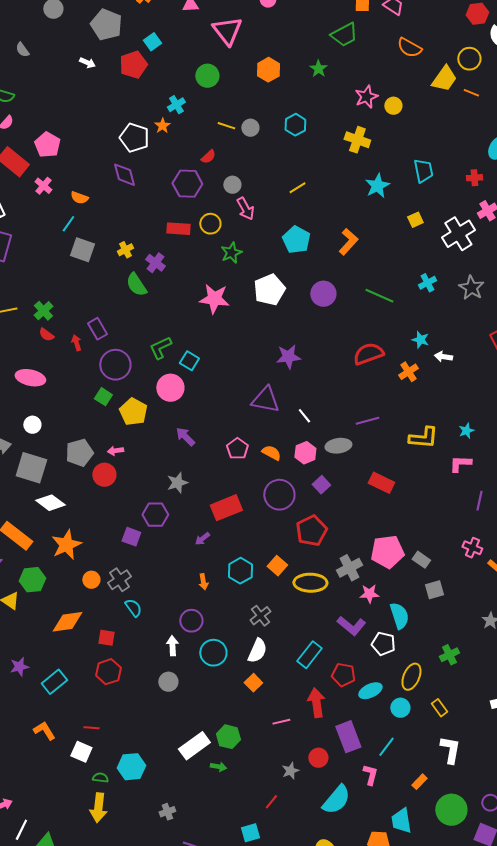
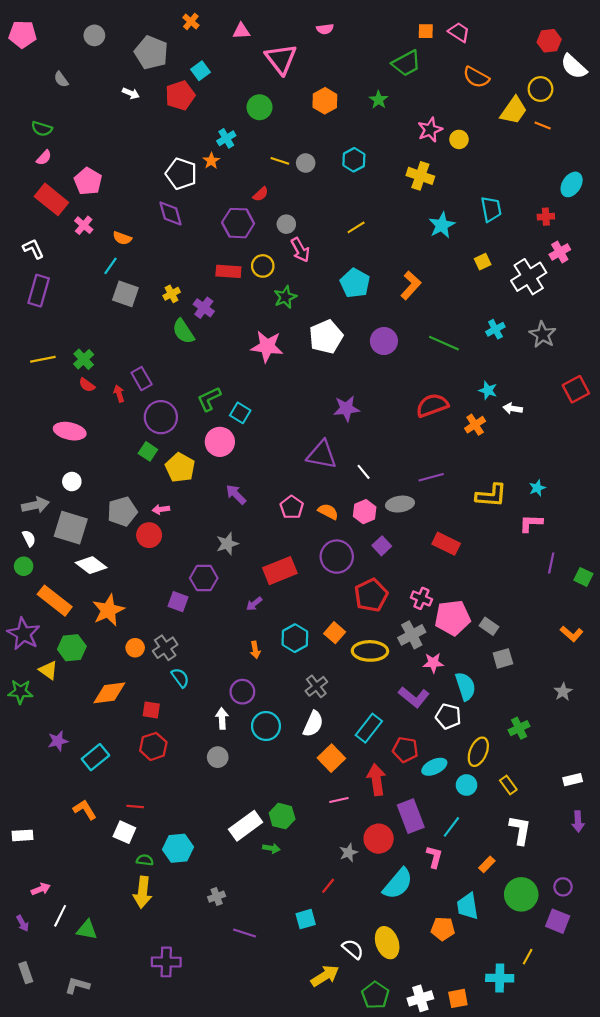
pink cross: (472, 548) -> (421, 598), moved
orange square: (253, 683) -> (331, 758), moved, size x1.4
red circle: (318, 758) -> (379, 839), size x1.4

